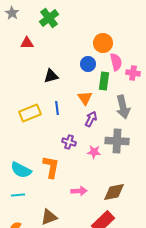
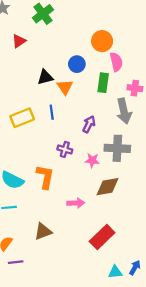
red triangle: (27, 43) -> (19, 41), turned -32
blue circle: (88, 64) -> (77, 64), moved
pink cross: (133, 73) -> (135, 88), moved
orange triangle: (85, 98) -> (65, 87), moved
brown diamond: (114, 192) -> (108, 187), moved

